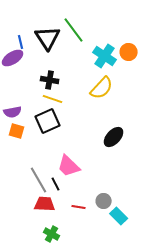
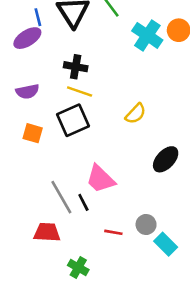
yellow semicircle: (102, 88) -> (136, 114), moved, size x0.7
purple semicircle: (13, 112) -> (27, 91), moved
black ellipse: (114, 137) -> (166, 159), moved
red trapezoid: (45, 204) -> (47, 232), moved

